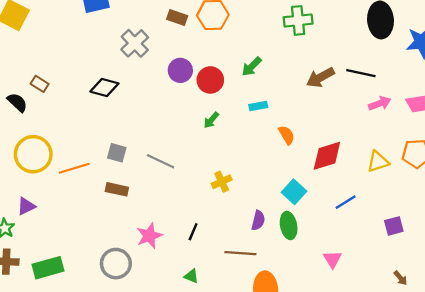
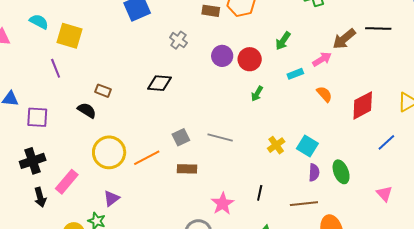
gray cross: (135, 43) -> (178, 40), size x0.7
pink arrow: (380, 103) -> (322, 59), moved
gray square: (117, 153) -> (181, 137), turned -30
cyan square: (294, 192) -> (307, 146), moved

